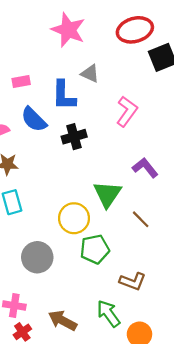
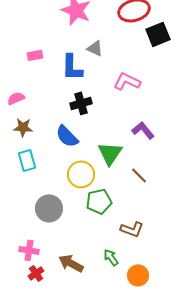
pink L-shape: (127, 111) -> (127, 81), turned -100
blue semicircle: (34, 119) -> (67, 136), moved
green arrow: (108, 314) -> (111, 257), size x0.7

